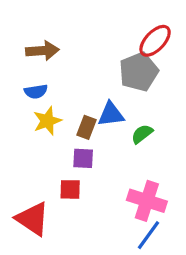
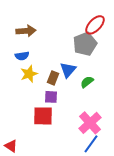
blue triangle: (111, 114) -> (68, 70), turned -42
red square: (70, 189) -> (43, 116), size x1.5
pink cross: (147, 201) -> (90, 123), turned 30
red triangle: (33, 219) -> (11, 146), moved, size x0.6

